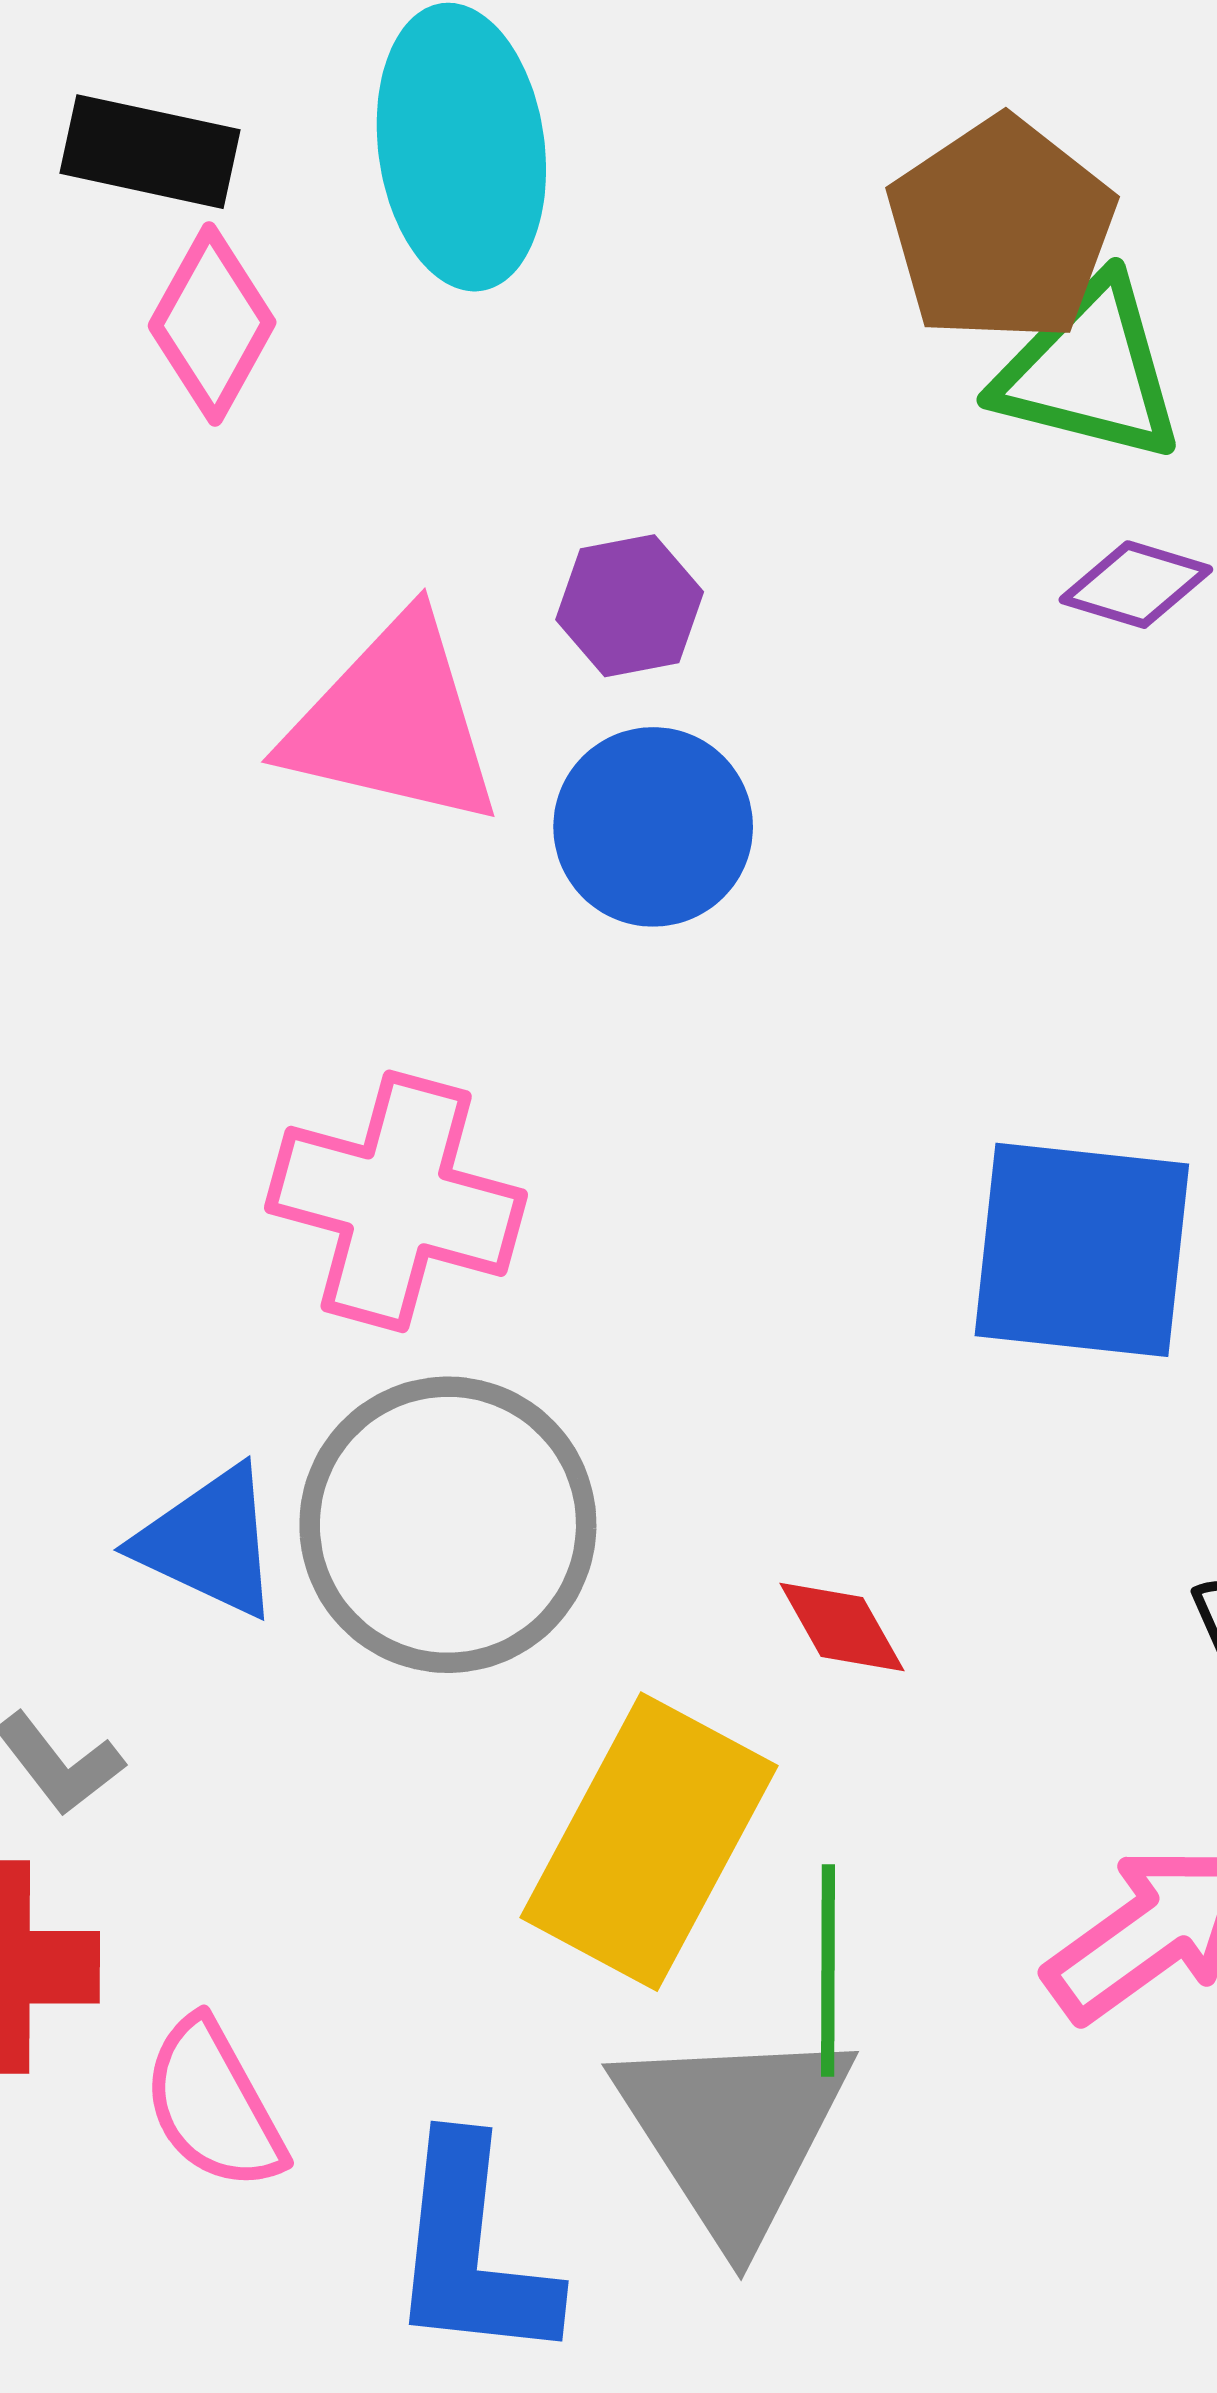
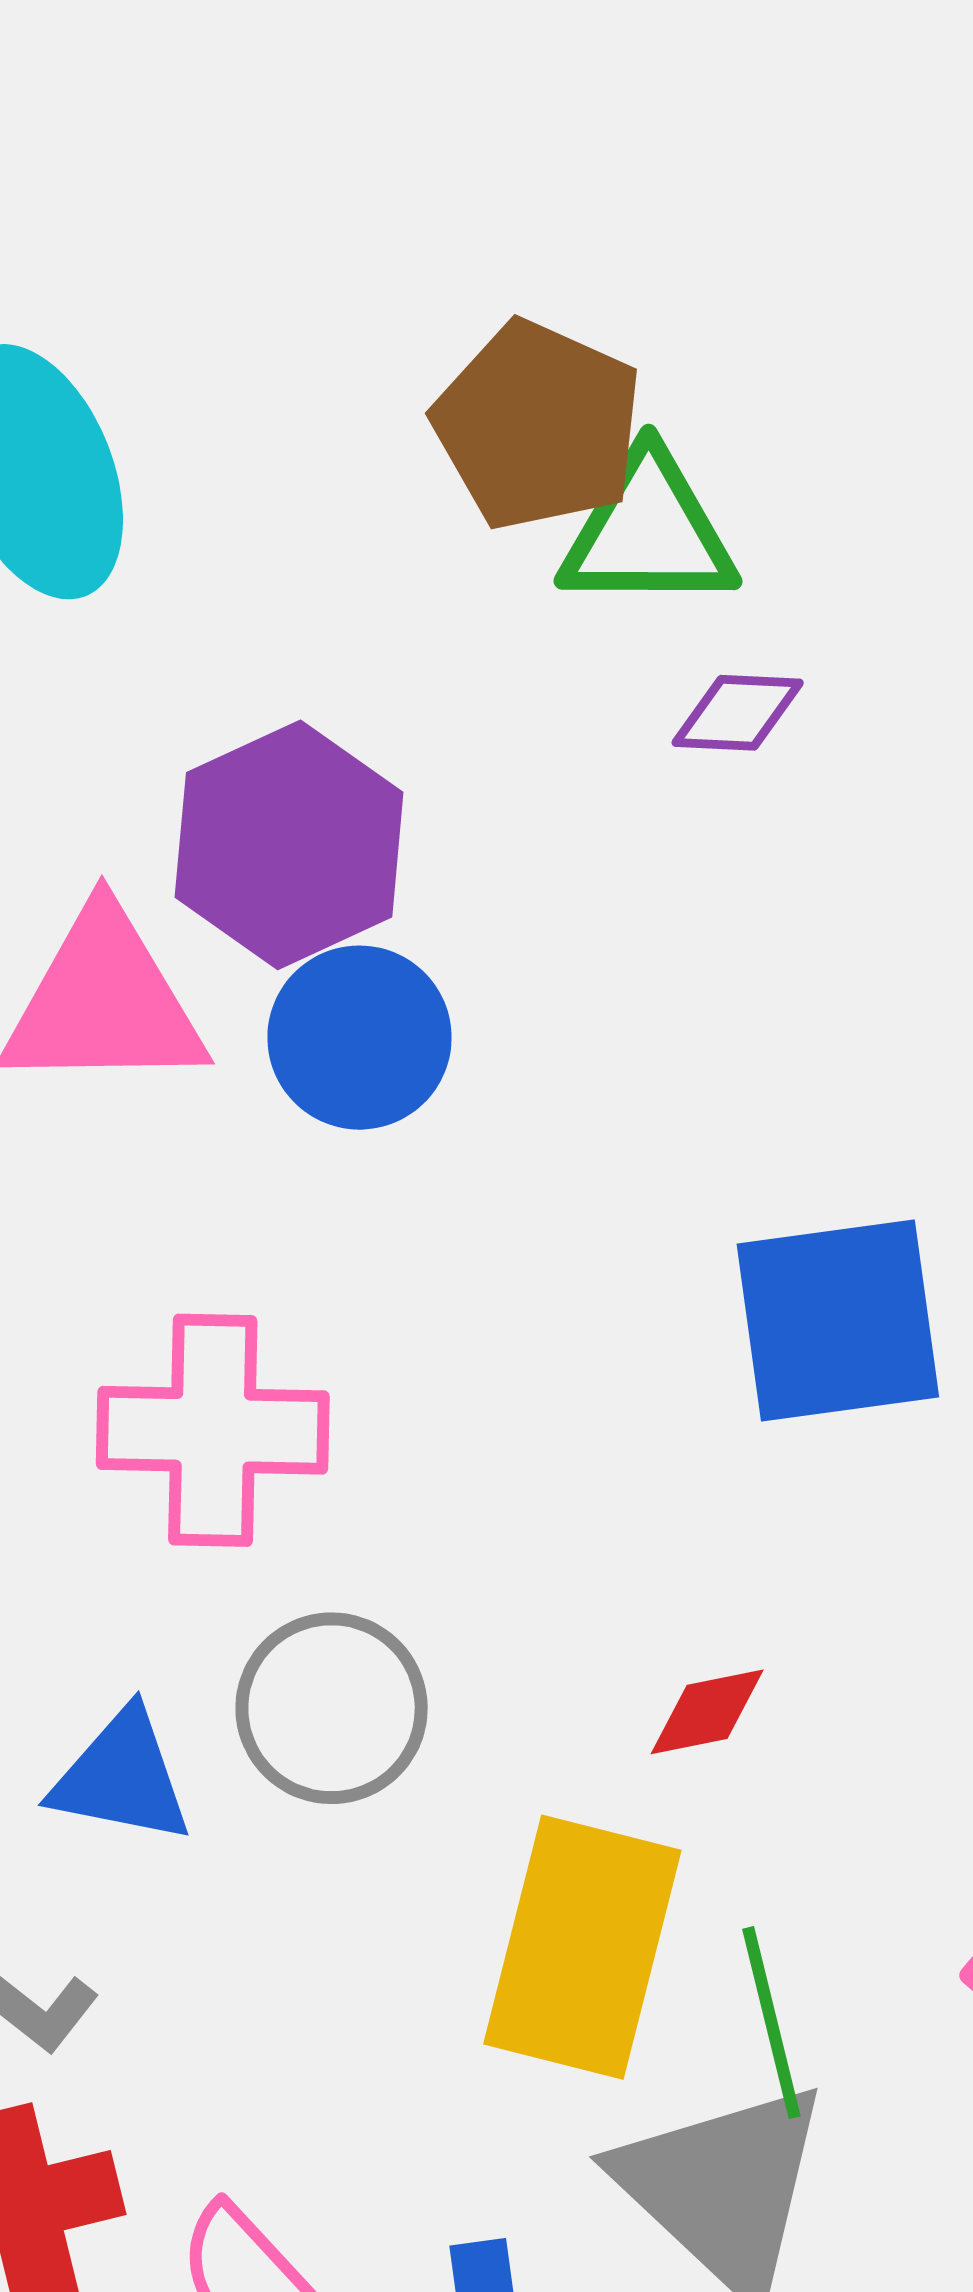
purple hexagon: (630, 606) -> (289, 845), size x1.8
gray circle: (448, 1525) -> (332, 1708), size x0.7
red diamond: (842, 1627) -> (707, 1712), turned -58

